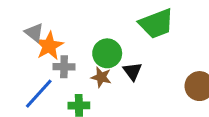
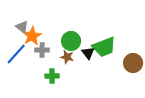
green trapezoid: (156, 24) -> (104, 47), moved
blue line: (39, 94) -> (16, 54), moved

